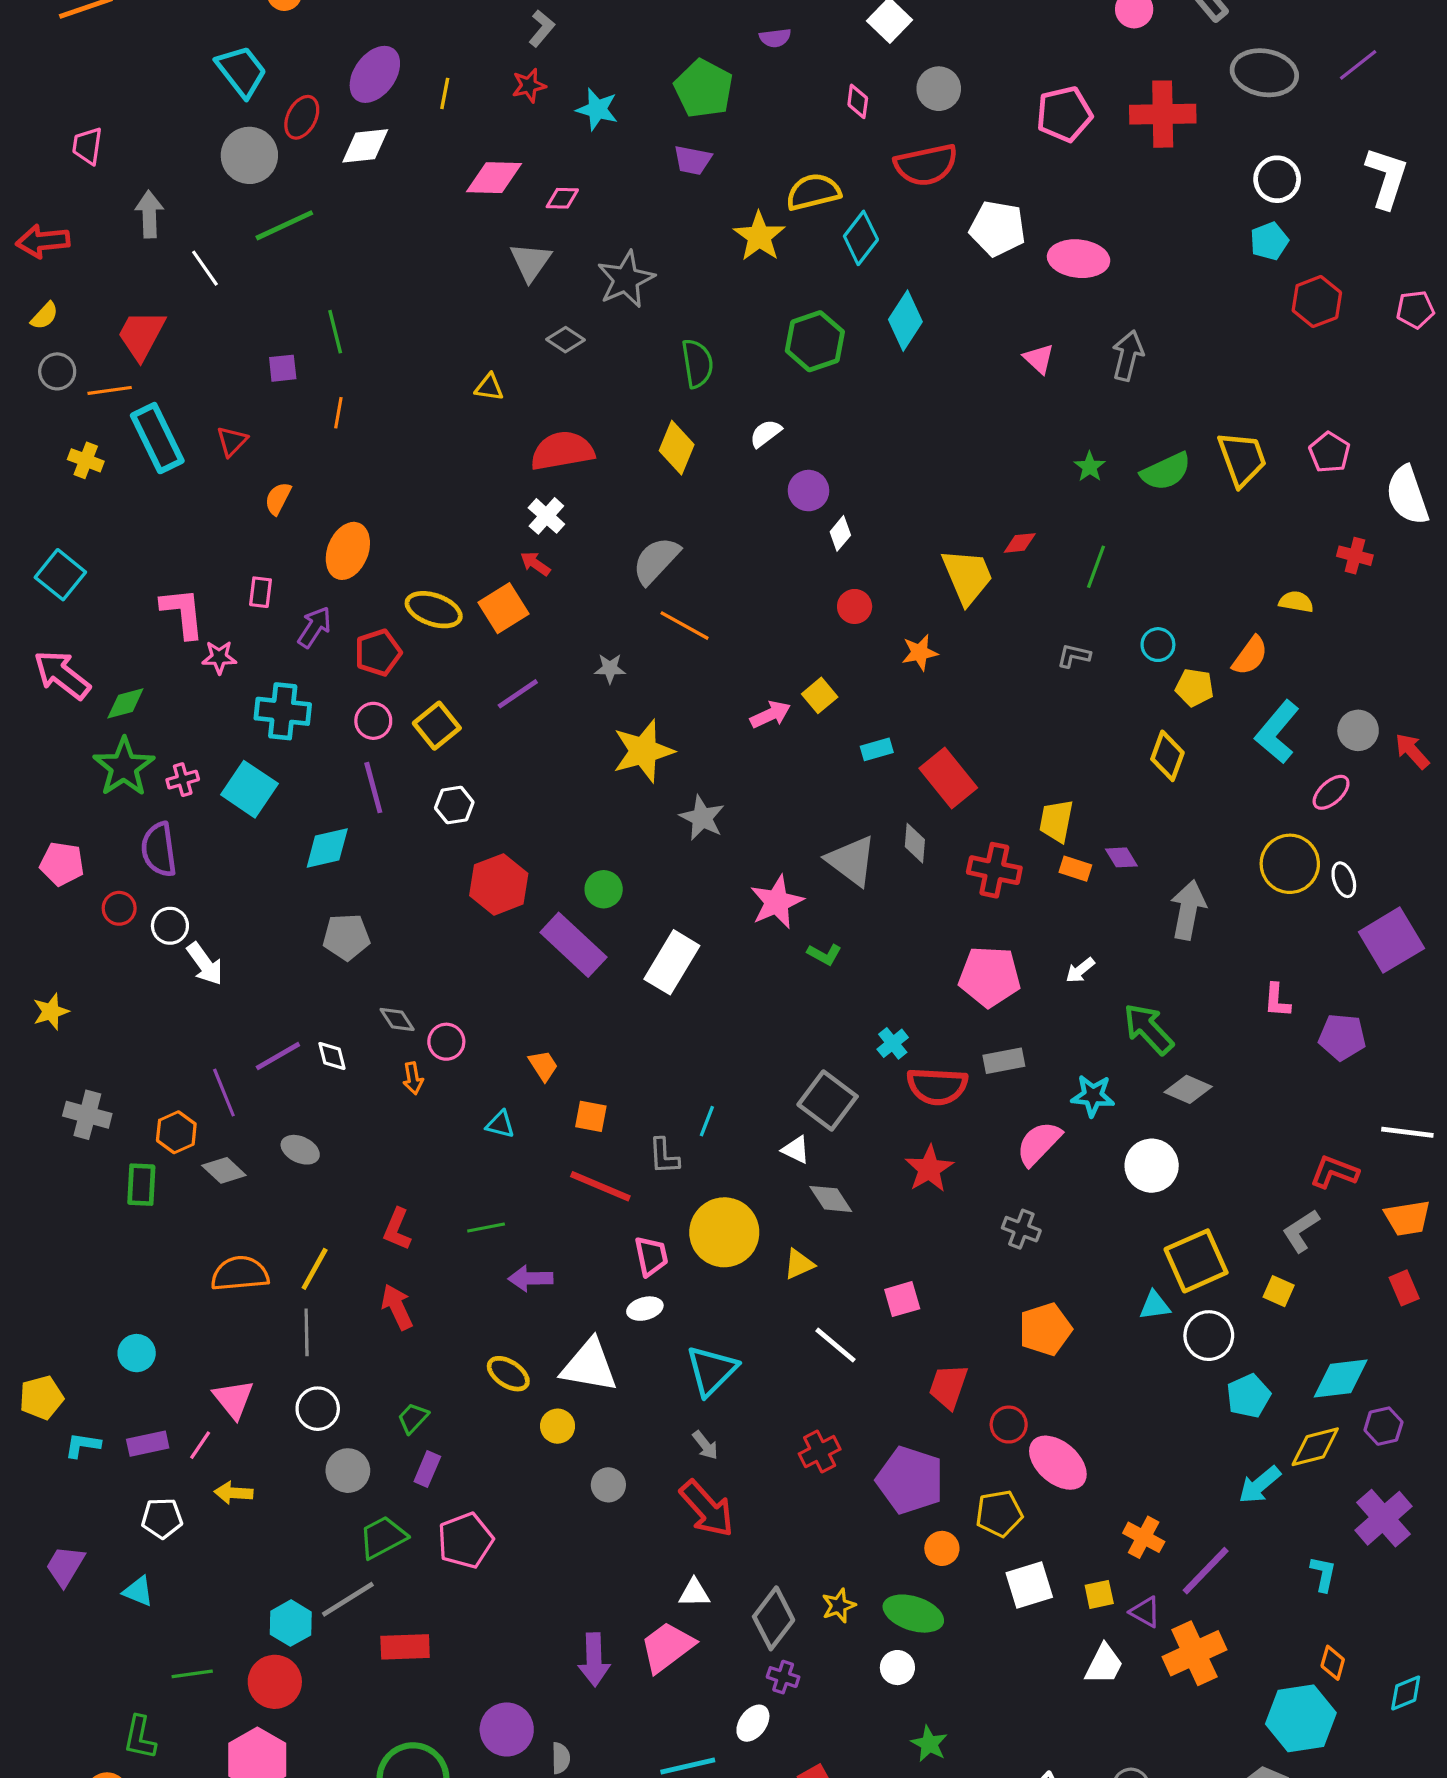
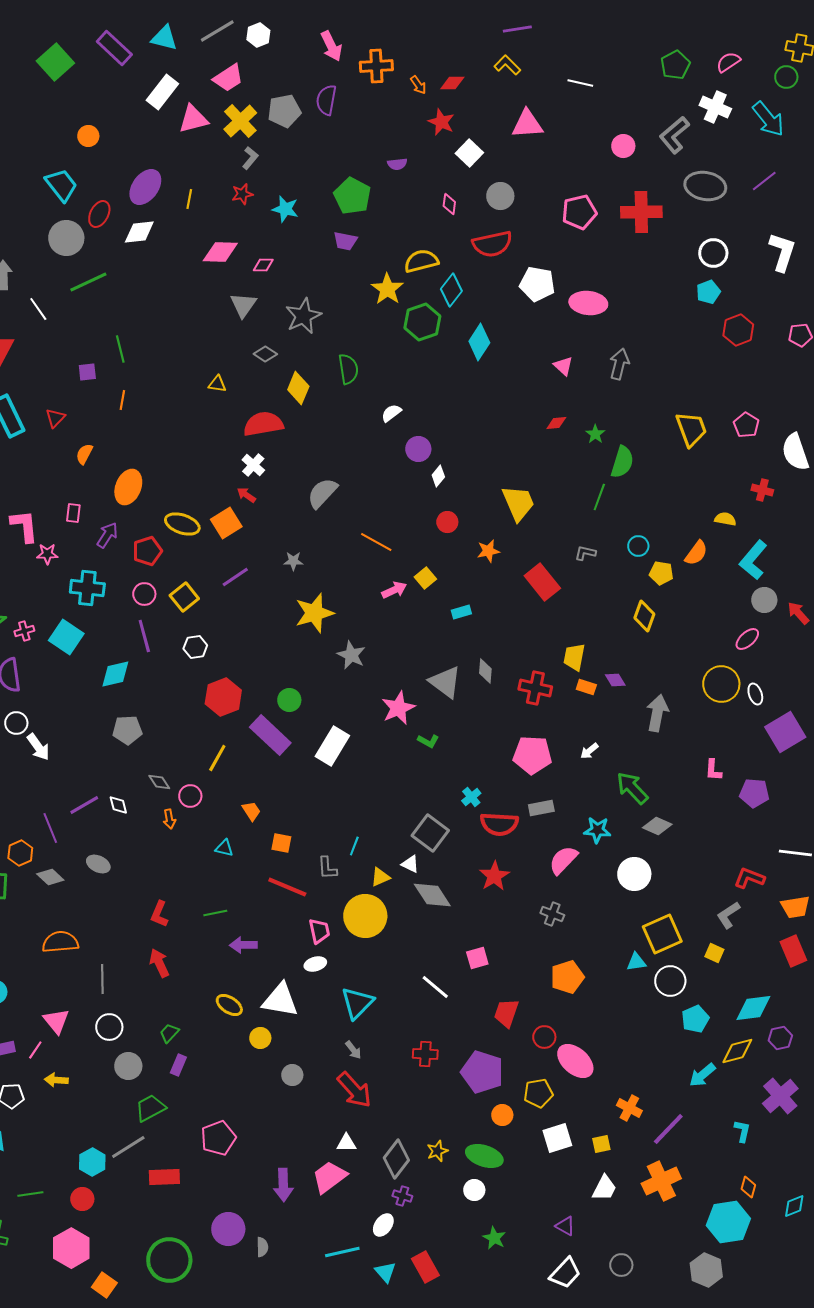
green hexagon: (815, 341) -> (422, 322), moved
yellow diamond: (677, 448) -> (298, 388), moved
green semicircle: (1166, 471) -> (622, 462), moved, turned -48
red diamond: (1020, 543) -> (556, 423), moved
orange line: (685, 626) -> (376, 542), moved
cyan L-shape: (1277, 732) -> (753, 560), moved
red rectangle: (948, 778) -> (542, 582), moved
gray diamond: (831, 1199) -> (432, 895), size x1.4
yellow triangle: (799, 1264) -> (380, 877), moved
yellow line: (315, 1269) -> (217, 758), moved
red rectangle: (1404, 1288) -> (793, 951), size x1.4
red cross: (820, 1452) -> (425, 1054), turned 30
pink pentagon: (465, 1540) -> (218, 1138), moved
purple triangle: (1145, 1612) -> (565, 1226), moved
red circle: (275, 1682) -> (82, 1199), size x0.7

